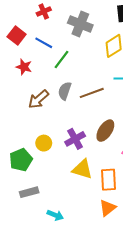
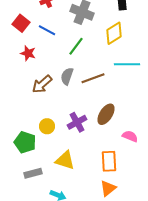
green line: (62, 60) -> (76, 46), moved
green pentagon: (21, 160) -> (25, 142), turned -30
yellow triangle: (82, 169) -> (65, 160), moved

